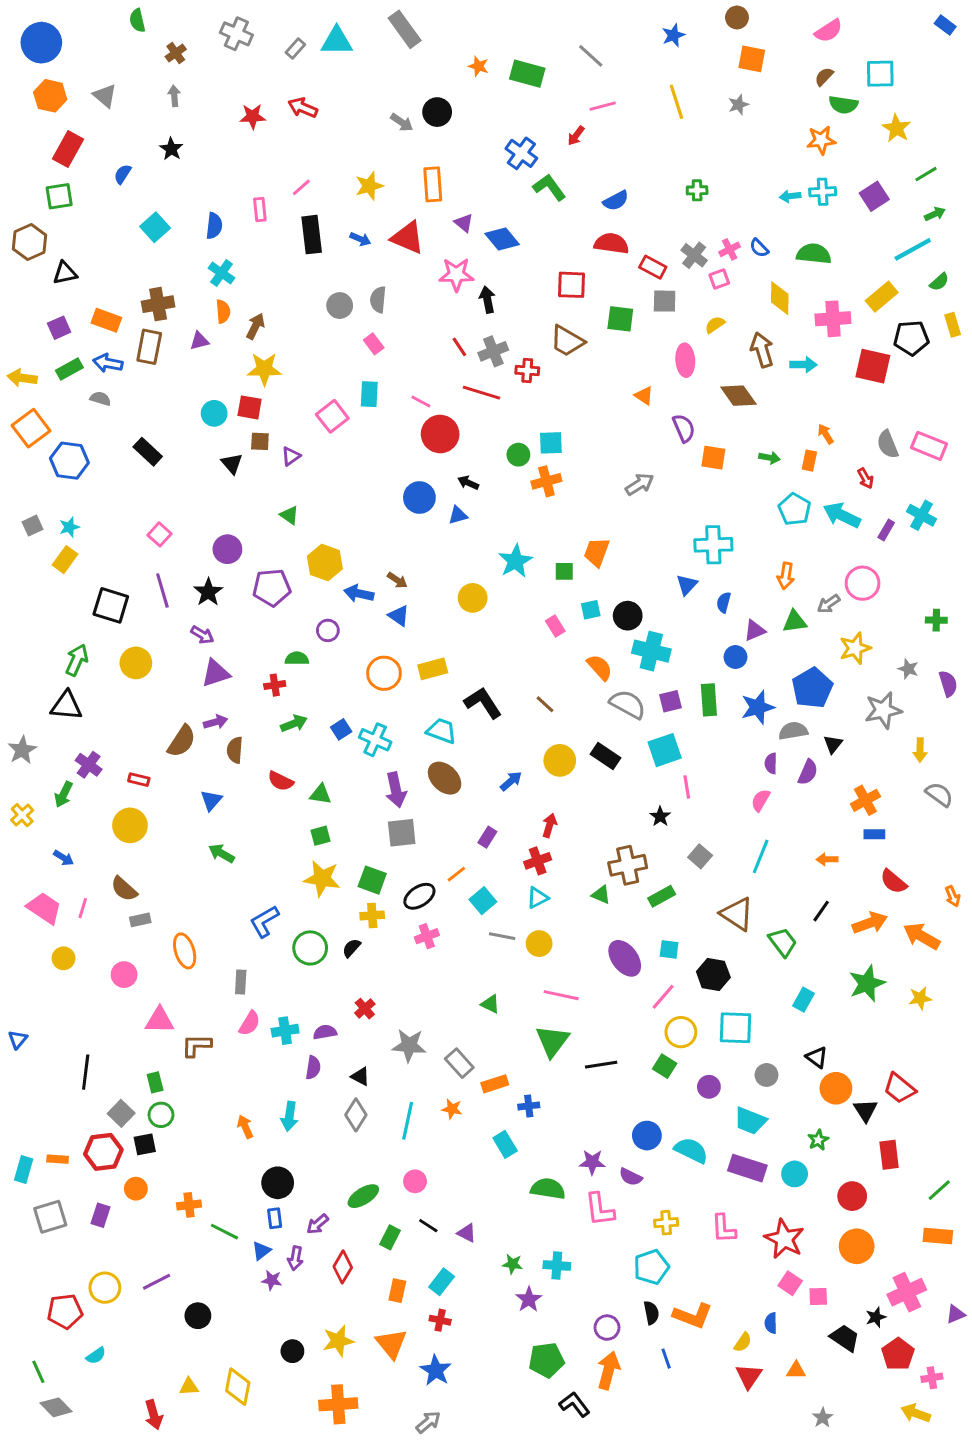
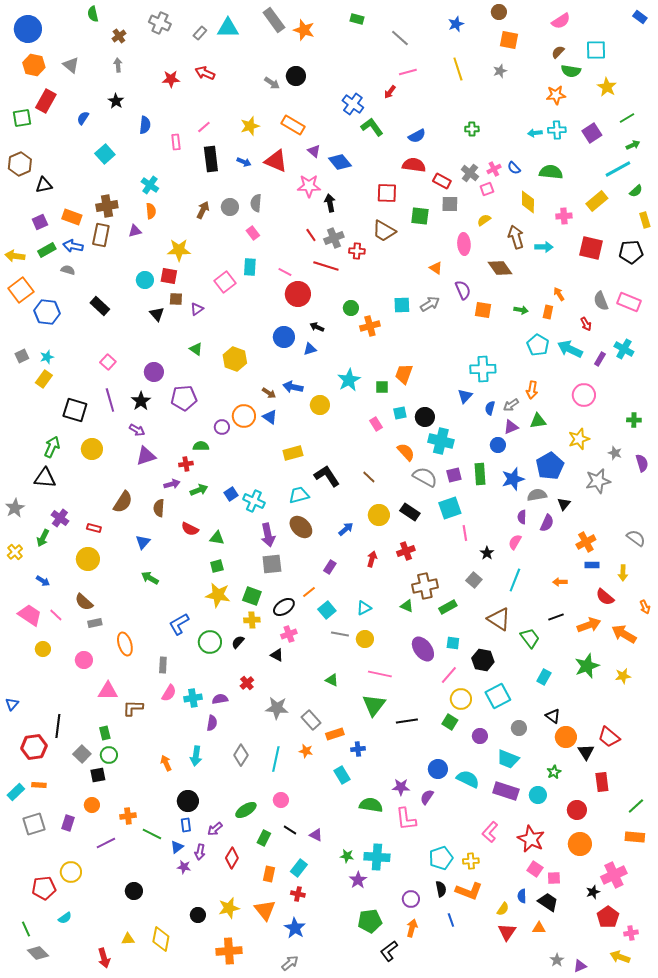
orange star: (479, 66) -> (304, 30), moved, size x1.5
green rectangle: (527, 74) -> (357, 19), moved, size x0.6
orange rectangle: (433, 184) -> (293, 125), turned -55
green square: (59, 196) -> (22, 118), moved
blue semicircle: (214, 226) -> (145, 125), moved
pink cross: (833, 319) -> (564, 216), size x0.7
brown arrow: (256, 326) -> (203, 210), moved
black pentagon: (911, 338) -> (631, 252), moved
cyan square: (551, 443) -> (402, 305), moved
gray arrow: (639, 484) -> (430, 304), moved
yellow hexagon: (325, 562) -> (235, 359), moved
blue arrow: (359, 594) -> (293, 387), moved
gray arrow: (829, 604) -> (511, 405), moved
orange circle: (384, 673) -> (244, 416), moved
purple arrow: (216, 722) -> (172, 484), moved
cyan trapezoid: (442, 731) -> (299, 495), turned -35
yellow arrow: (920, 750) -> (623, 573), moved
black star: (660, 817) -> (487, 553), moved
red cross: (538, 861) -> (406, 551), moved
pink line: (83, 908) -> (56, 615), turned -64
black line: (821, 911) -> (556, 617), turned 35
cyan square: (735, 1028) -> (498, 696), turned -30
black triangle: (360, 1076) -> (277, 655), moved
red hexagon: (103, 1152) -> (34, 747), moved
cyan rectangle: (24, 1170) -> (16, 792), turned 30
purple semicircle: (631, 1177) -> (427, 797), turned 98
yellow cross: (666, 1223) -> (471, 861), moved
pink L-shape: (724, 1229) -> (490, 832), turned 45
cyan cross: (557, 1265) -> (377, 857), size x1.4
purple line: (157, 1282) -> (106, 843), moved
purple triangle: (956, 1314) -> (580, 966), moved
black trapezoid: (845, 1338) -> (548, 902), moved
orange arrow: (608, 1370) -> (412, 928), size x0.7
black L-shape: (575, 1404) -> (389, 951), turned -90

